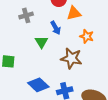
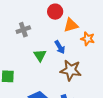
blue arrow: (56, 28) -> (60, 47), moved
orange star: (87, 36) -> (88, 39), moved

